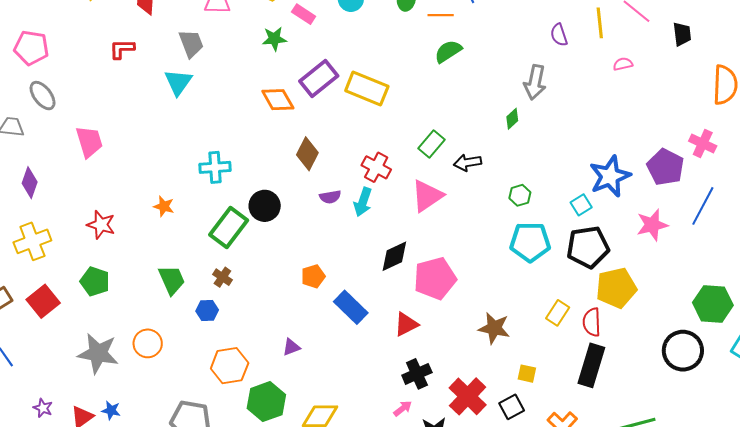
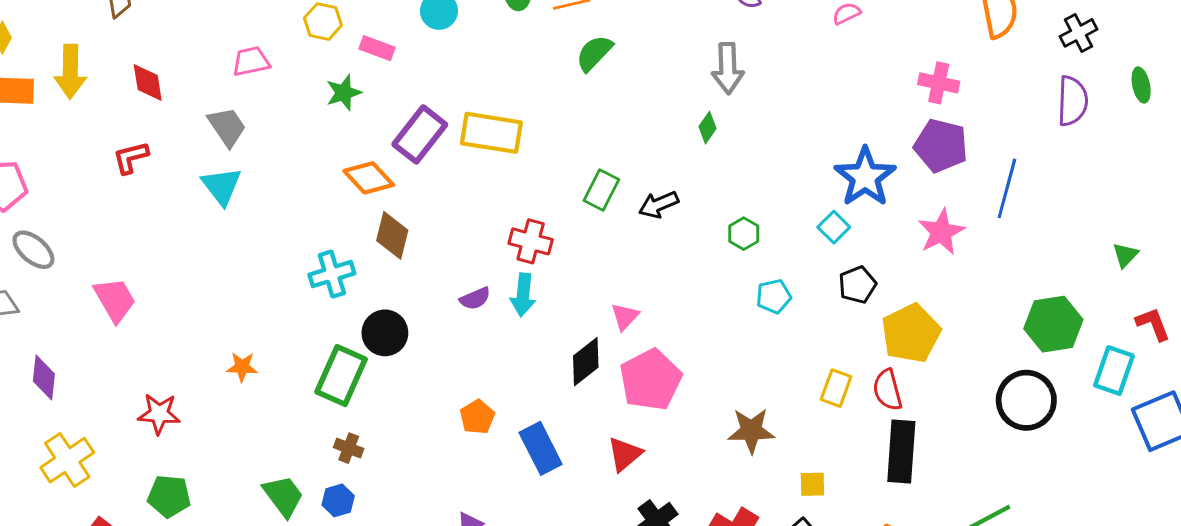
pink cross: (703, 143) -> (939, 83), moved
brown diamond: (307, 154) -> (392, 235), moved
cyan cross: (215, 167) -> (332, 274), moved
pink triangle: (427, 196) -> (625, 316), moved, size x0.6
cyan pentagon: (530, 242) -> (774, 296), size x0.6
black pentagon: (588, 247) -> (857, 285), size x0.6
green trapezoid: (172, 280) -> (283, 496), moved
blue rectangle: (351, 307) -> (541, 448), turned 32

